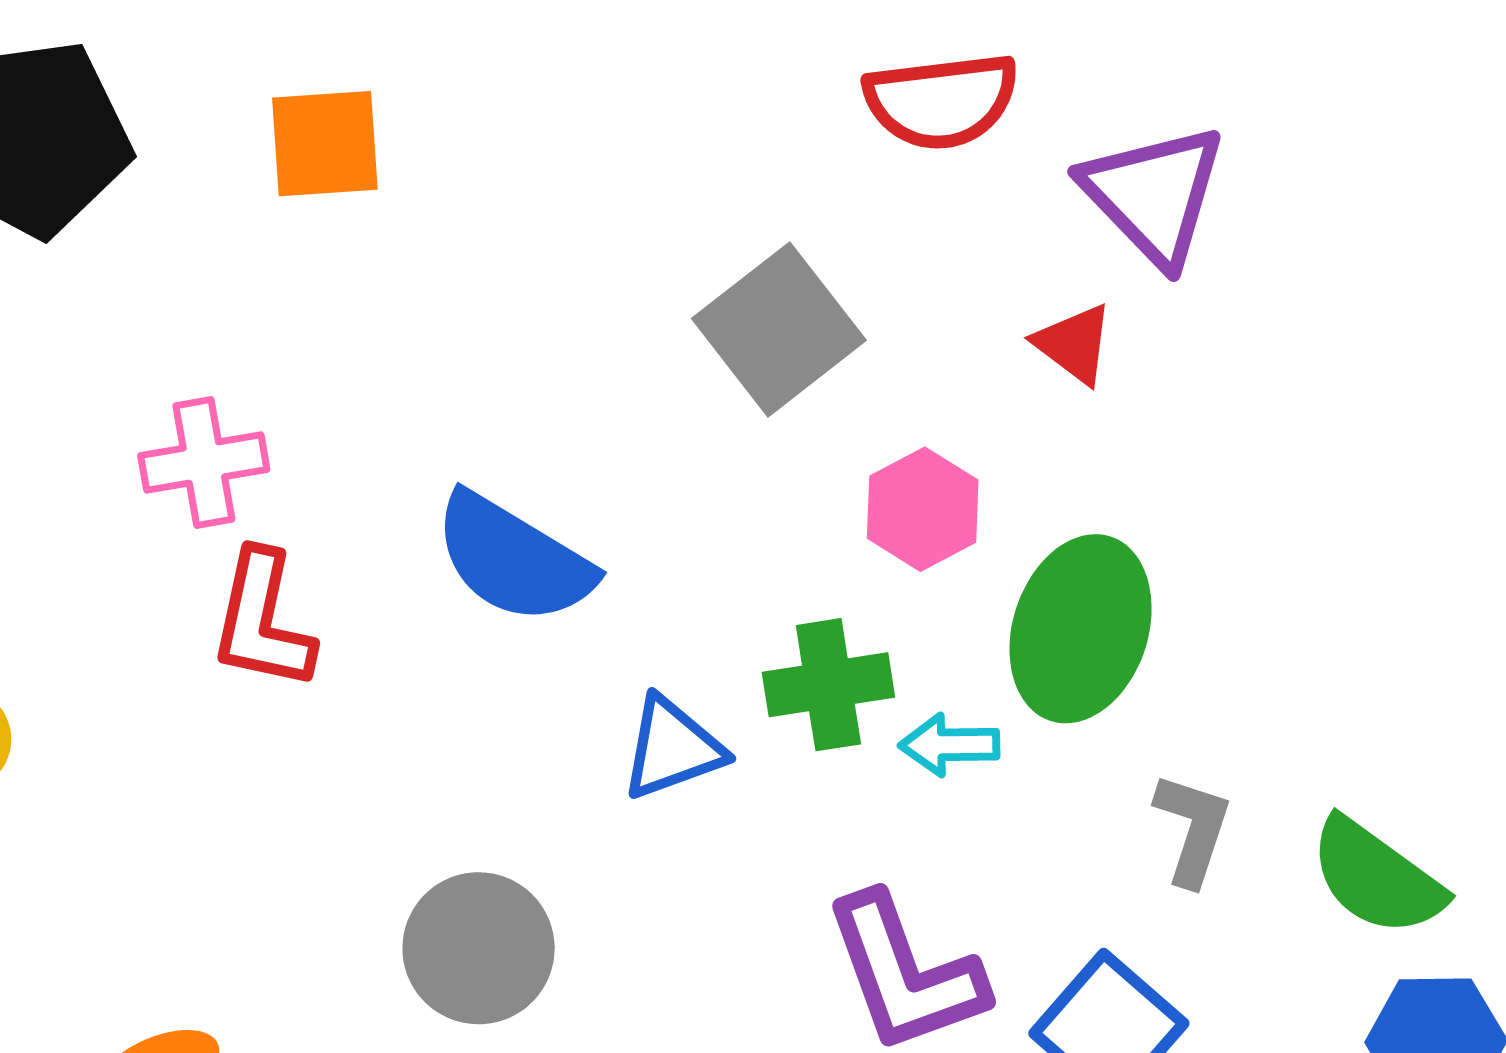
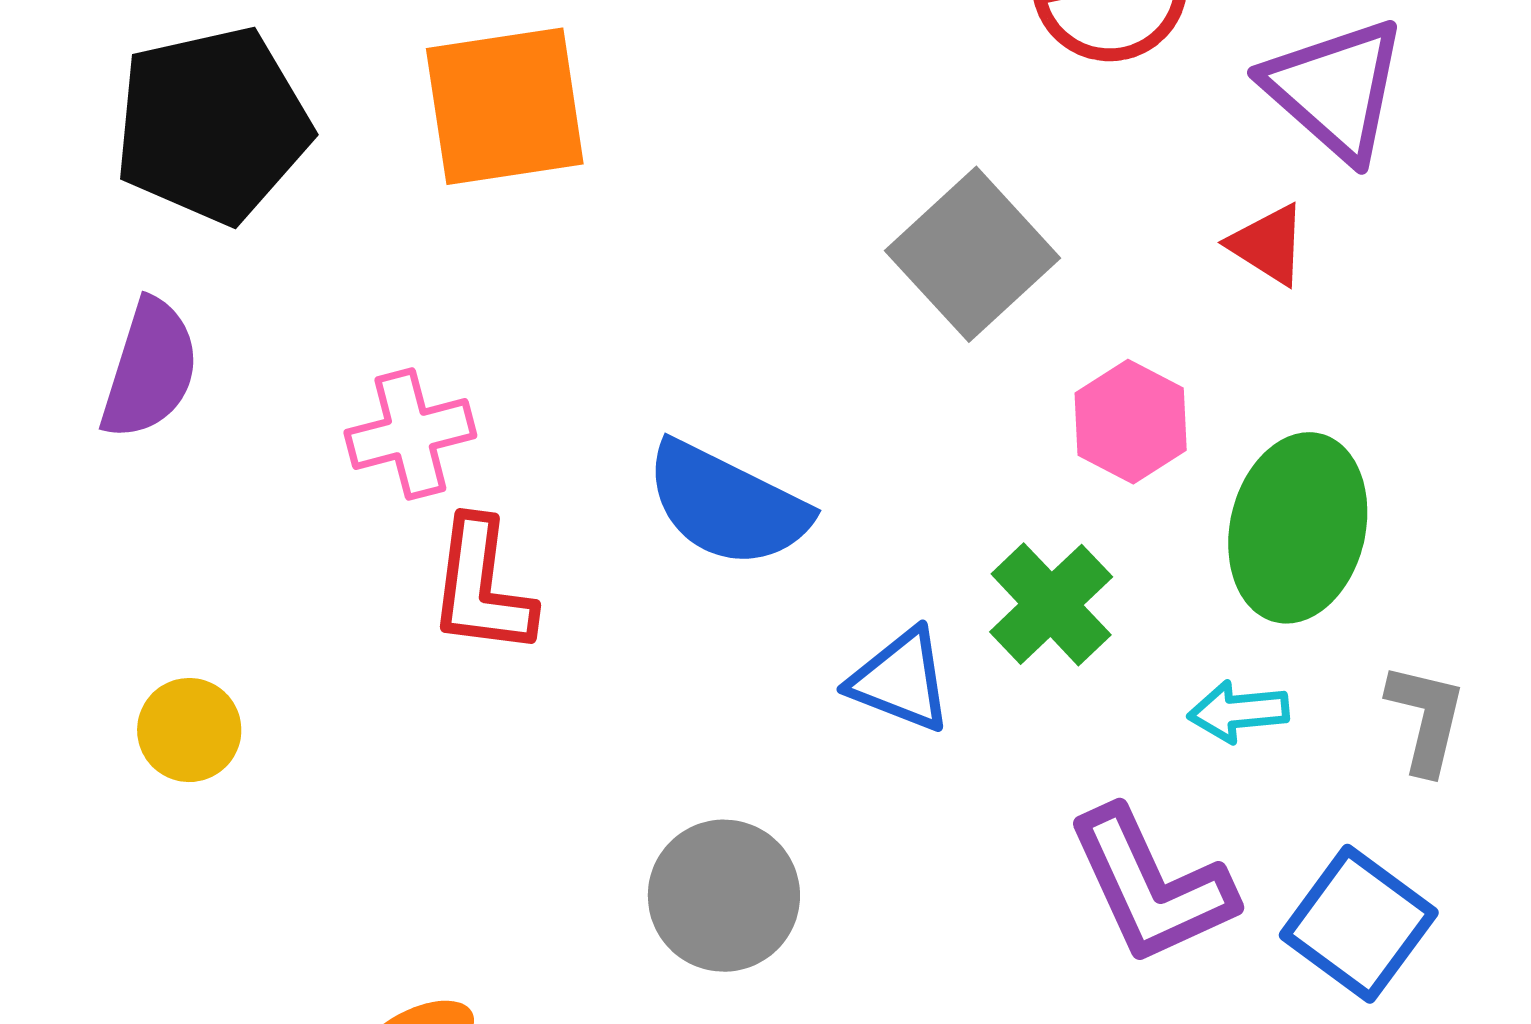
orange square: (325, 144) -> (505, 106), size x1.4
green cross: (828, 685) -> (1051, 604), turned -30
cyan arrow: (949, 745) -> (1238, 712), moved
blue triangle: (672, 748) -> (901, 680), turned 46

